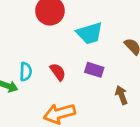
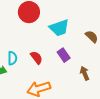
purple rectangle: (94, 70) -> (64, 55), turned 40

